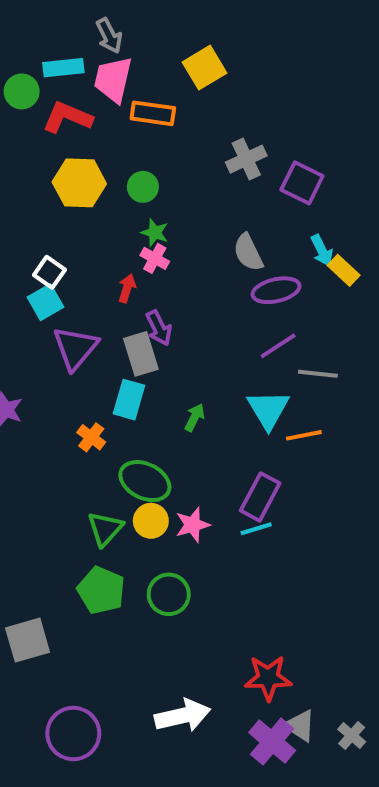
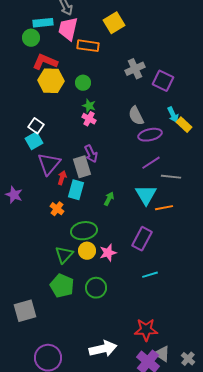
green circle: (22, 91) -> (31, 38), moved
red L-shape: (67, 117) -> (45, 62), moved
red arrow: (127, 288) -> (62, 178), moved
green ellipse: (145, 481) -> (84, 231), turned -35
cyan line: (256, 529) -> (150, 275), moved

